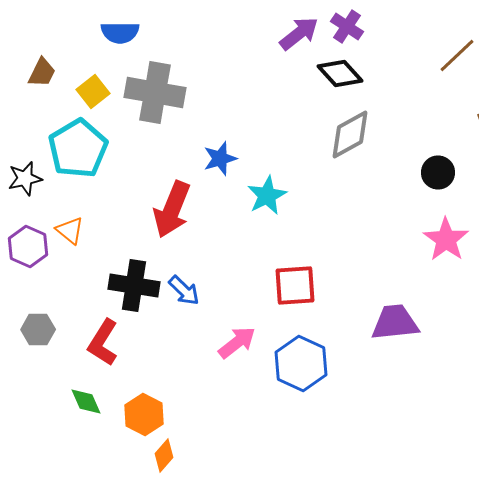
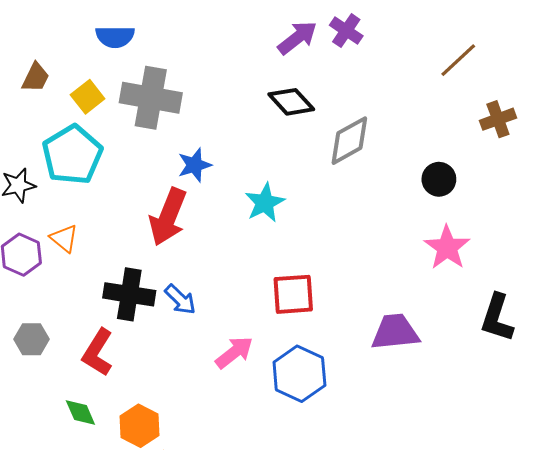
black diamond: (340, 74) -> (291, 102), moved
blue star: (220, 158) -> (194, 165), moved

